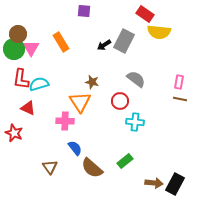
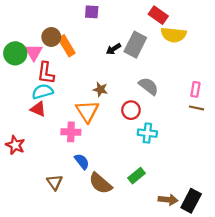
brown circle: (18, 34) -> (51, 37), moved
red L-shape: (21, 79) -> (46, 73), moved
red triangle: (28, 108) -> (38, 109), moved

